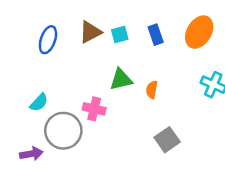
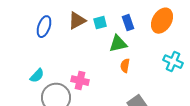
green triangle: (121, 79) -> (118, 44), moved

